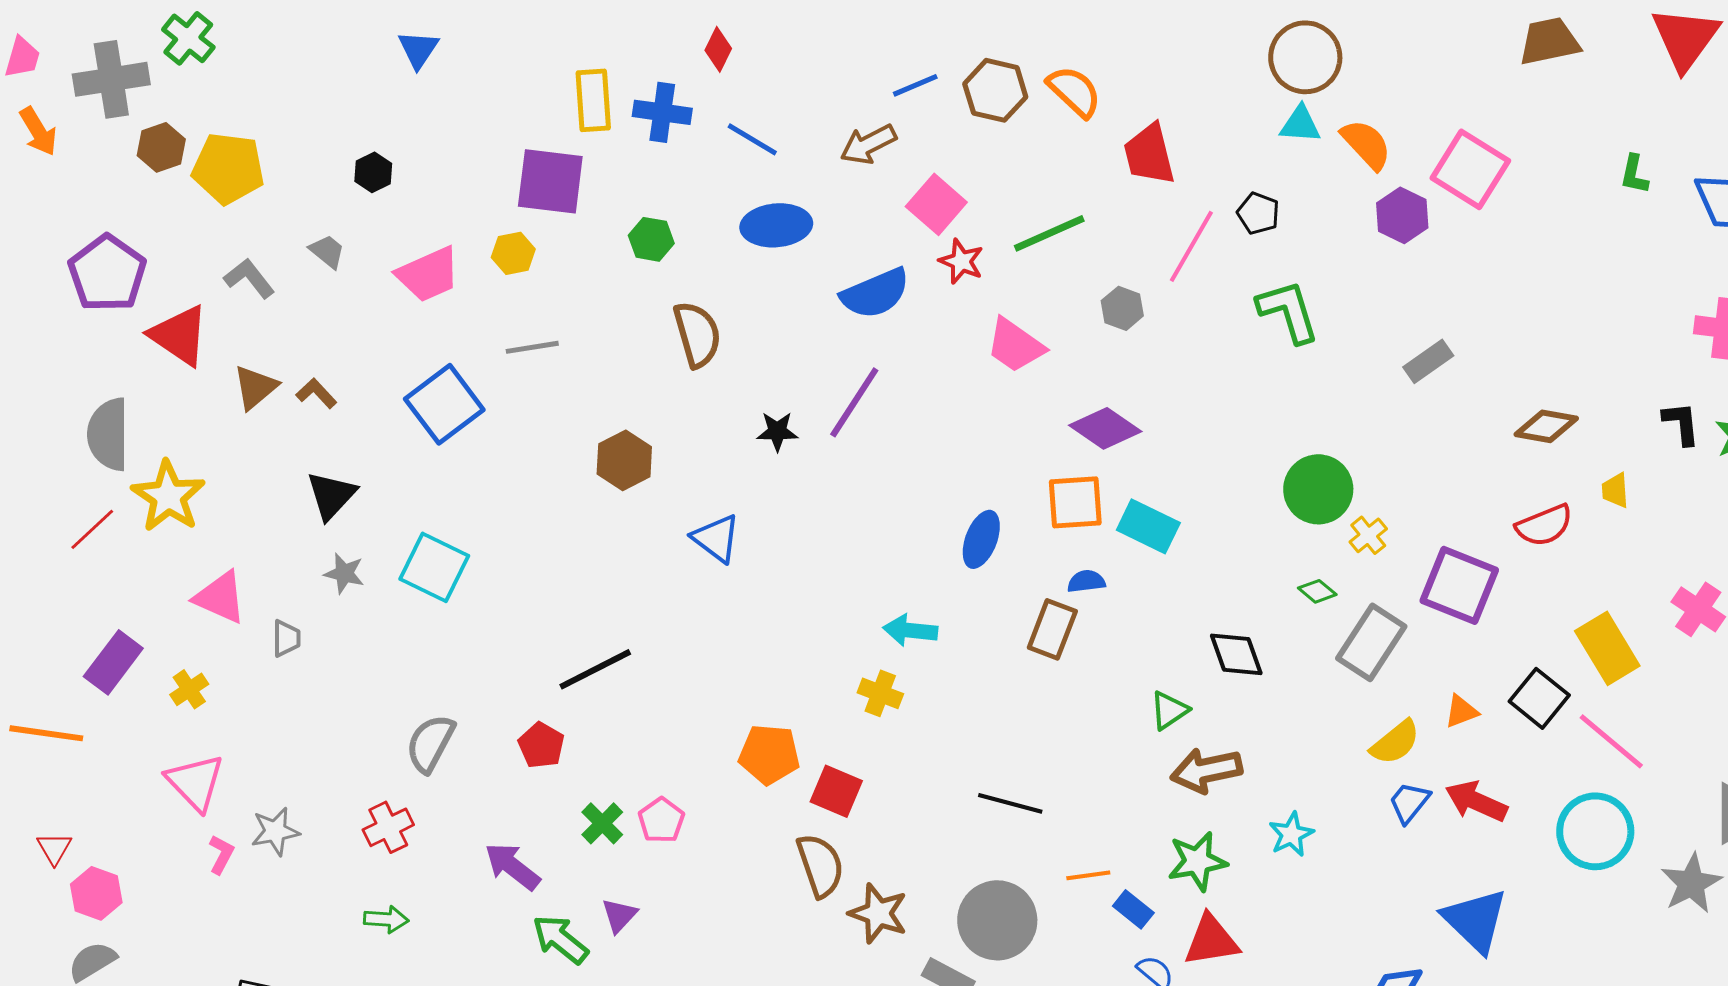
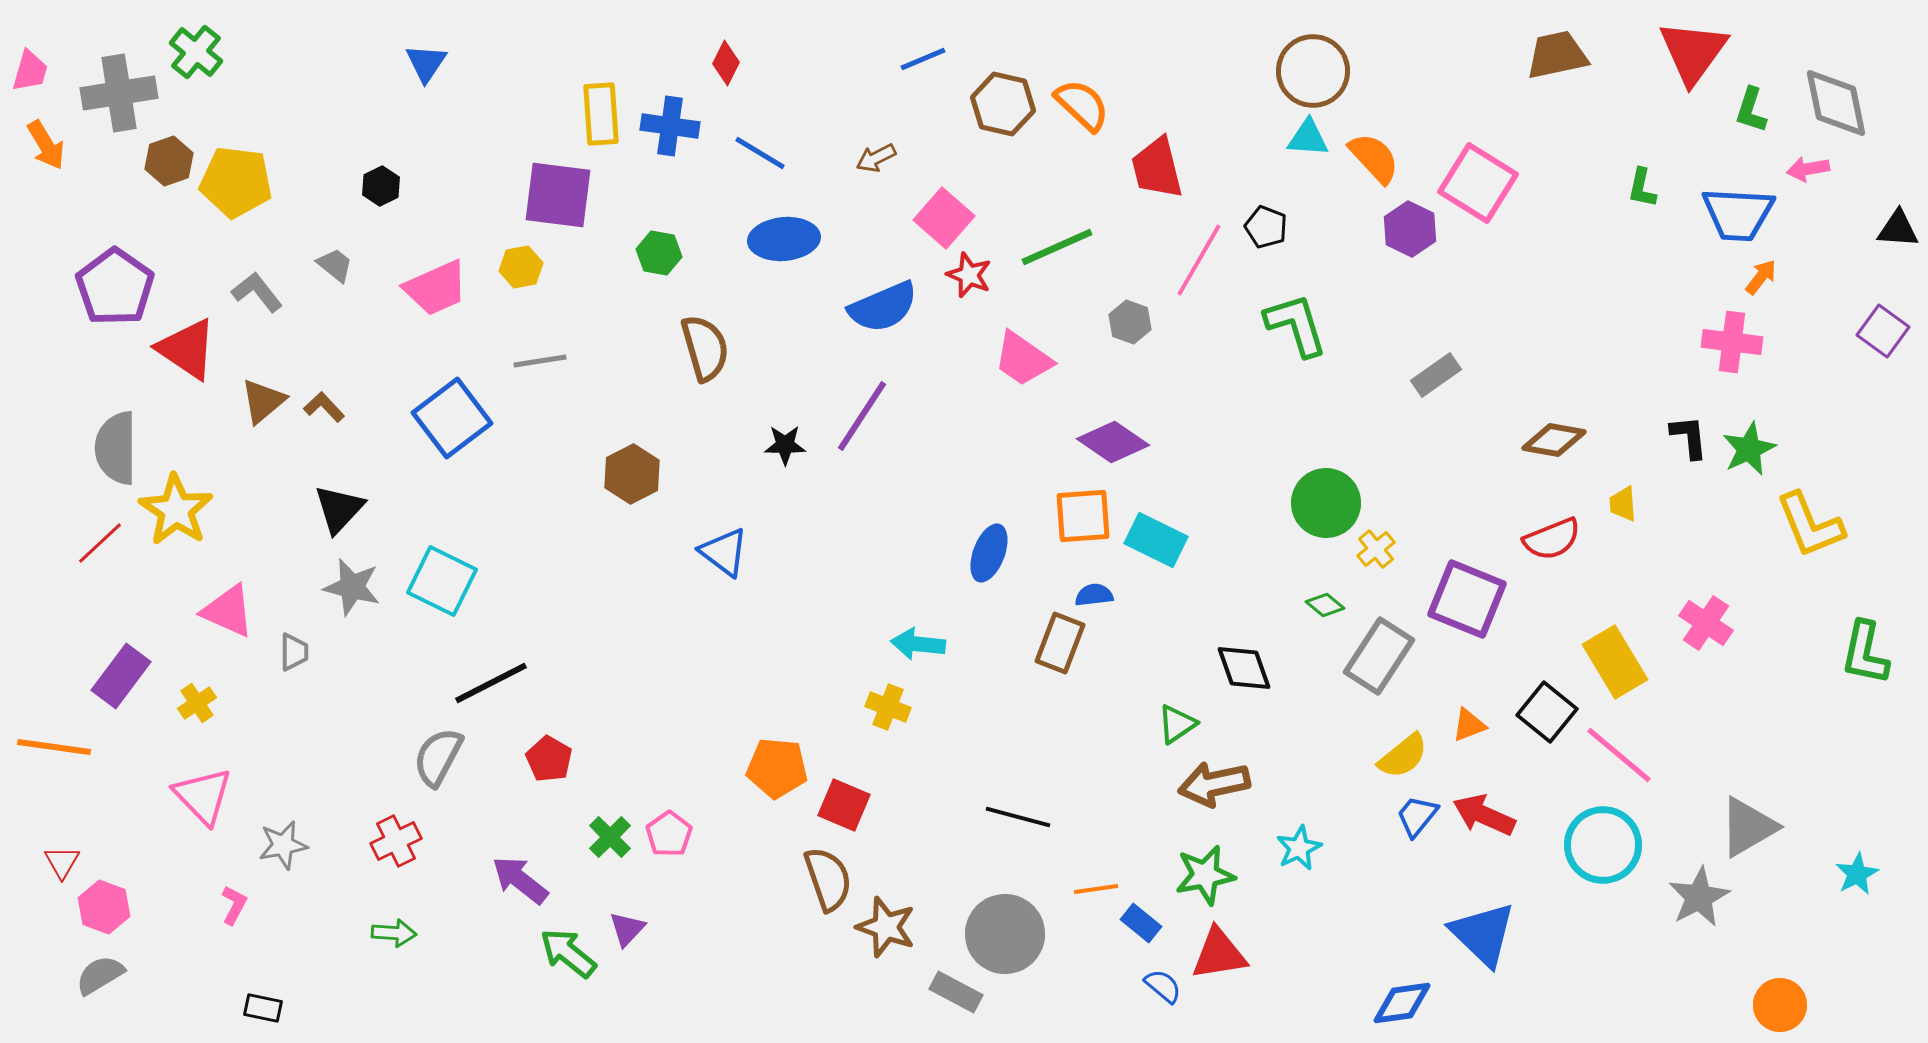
blue line: (915, 85) -> (923, 59), moved
brown arrow: (868, 144) -> (876, 158), size x0.7
gray star: (344, 573) -> (352, 587), size x1.4
black line: (595, 669) -> (491, 683), moved
pink L-shape: (221, 854) -> (234, 905), moved

